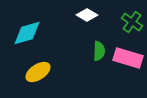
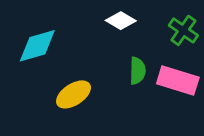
yellow ellipse: (38, 72) -> (73, 94), moved

